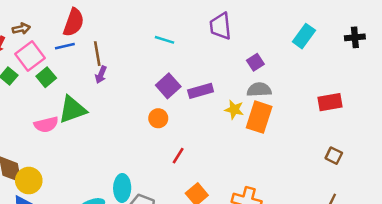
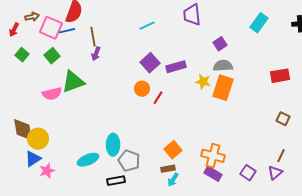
cyan line: (164, 40) -> (147, 26), turned -42
pink square: (30, 56) -> (51, 28), moved, turned -30
red line: (178, 156) -> (158, 98), moved

